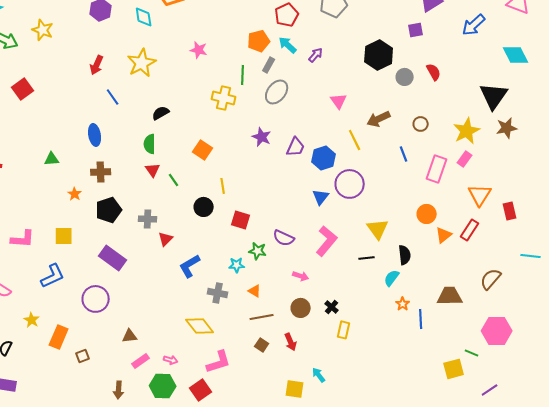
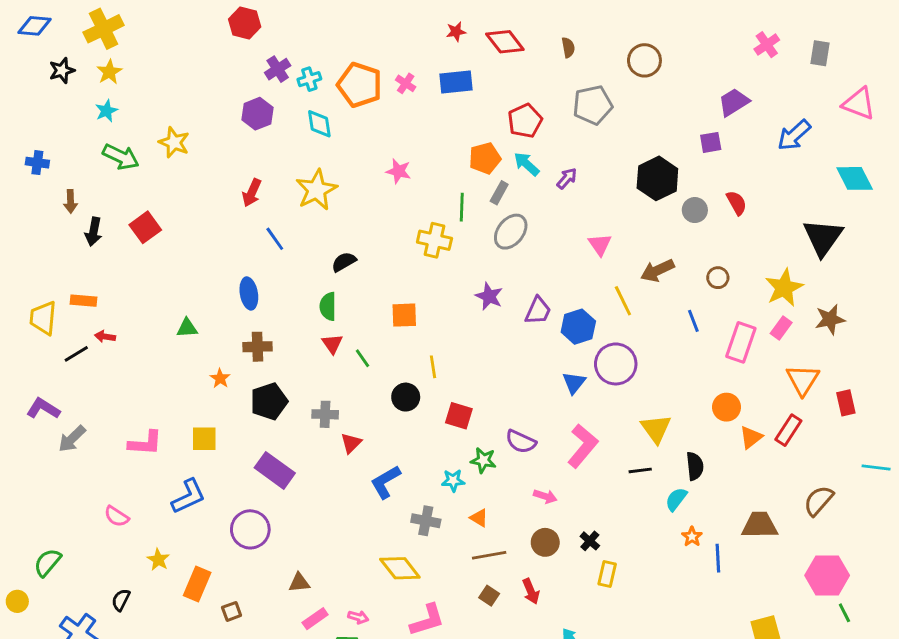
brown star: (507, 128) -> (830, 319), moved
orange square: (203, 150) -> (404, 315), turned -36
green line: (472, 353) -> (844, 613), moved, turned 40

